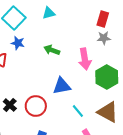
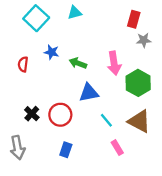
gray star: (104, 38) -> (144, 40), moved
blue star: (18, 43) -> (52, 52), moved
green arrow: (52, 50) -> (78, 63), moved

